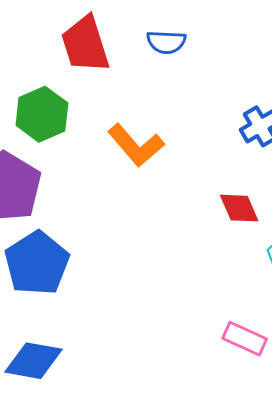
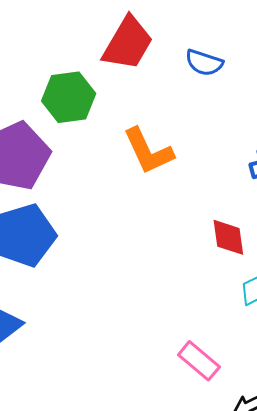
red trapezoid: (85, 44) -> (128, 43), turned -148

